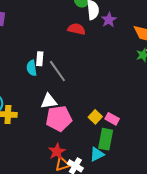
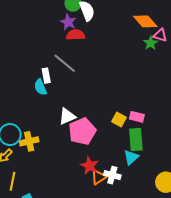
purple star: (109, 20) -> (68, 22), moved
gray line: (57, 71) -> (65, 63), moved

